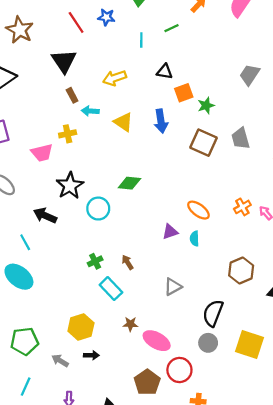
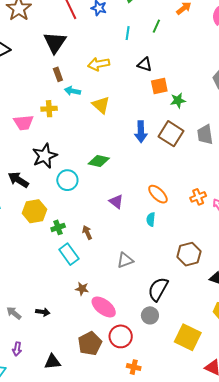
green line: (172, 28) -> (156, 26), turned -48
blue arrow: (161, 121) -> (141, 132), moved
purple triangle: (170, 232) -> (116, 202), moved, turned 49
yellow hexagon: (81, 327) -> (34, 211), moved
yellow square: (249, 345) -> (188, 337), moved

